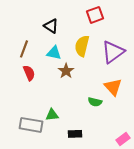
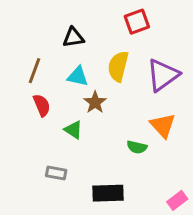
black triangle: (51, 26) -> (73, 37), turned -42
green triangle: (52, 115) -> (73, 130), moved, turned 40
gray rectangle: (31, 125) -> (56, 173), moved, size x0.6
black rectangle: (75, 134) -> (108, 193), size x1.5

